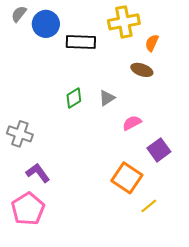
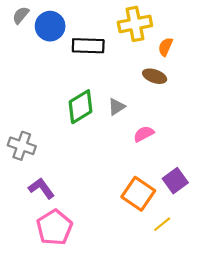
green diamond: (74, 98) -> (81, 107), size x1.5
purple square: (159, 150) -> (175, 181), moved
pink pentagon: (28, 209) -> (54, 227), moved

